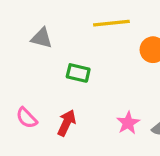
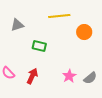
gray triangle: (42, 38) -> (17, 25), turned -32

